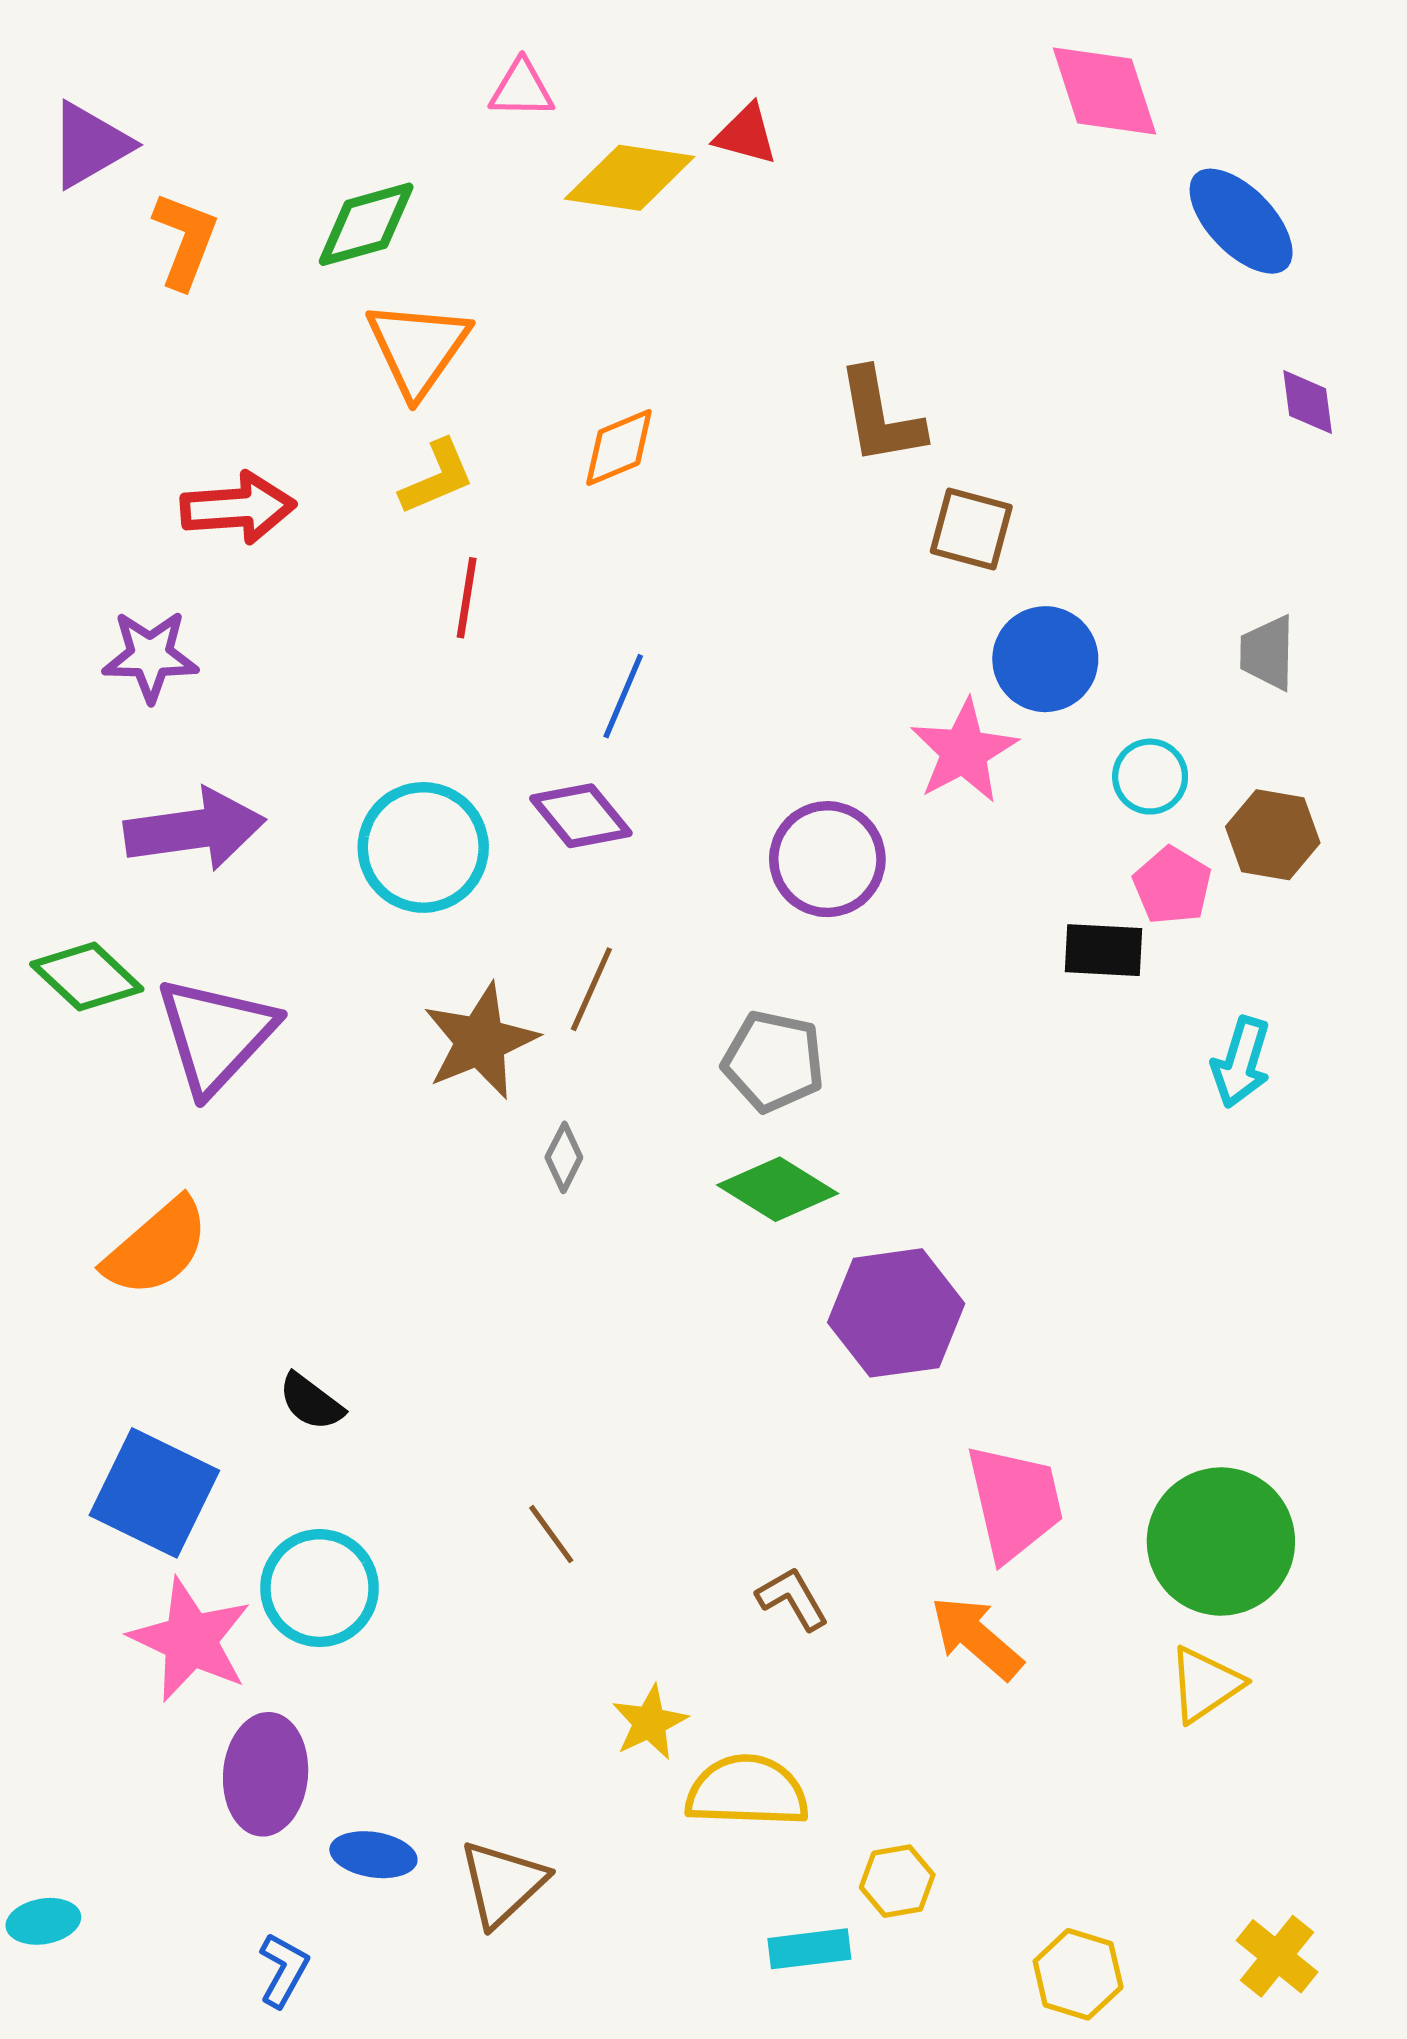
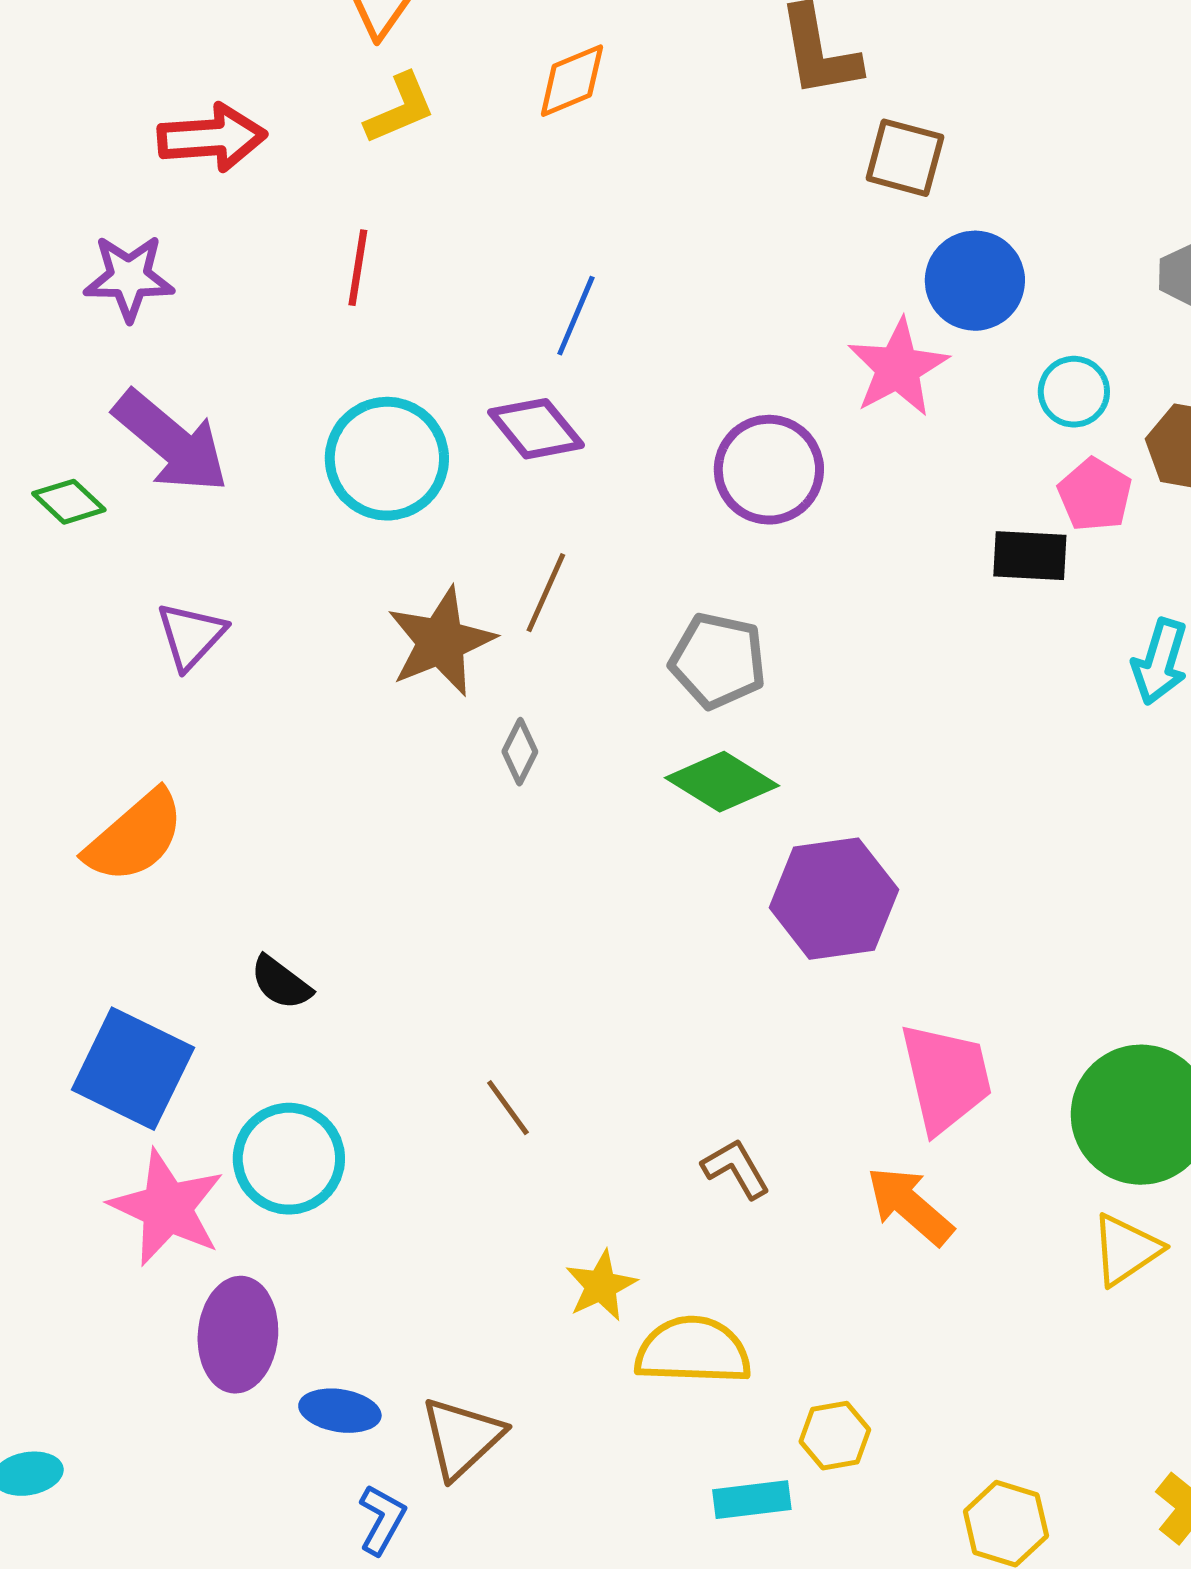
red line: (467, 598) -> (358, 268), moved
purple arrow: (195, 829) -> (171, 442), turned 48
green diamond: (87, 977) -> (69, 502), moved, size x0.7
purple triangle: (216, 1035) -> (191, 636), size x0.6
blue L-shape: (284, 1970) -> (382, 1520), moved

